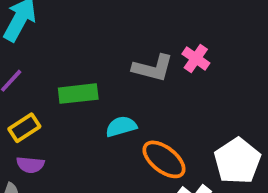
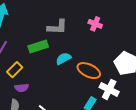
pink cross: (196, 58) -> (95, 24), moved
gray L-shape: (153, 68) -> (57, 27), moved

